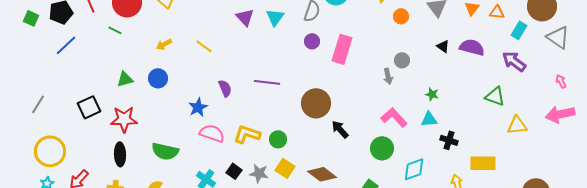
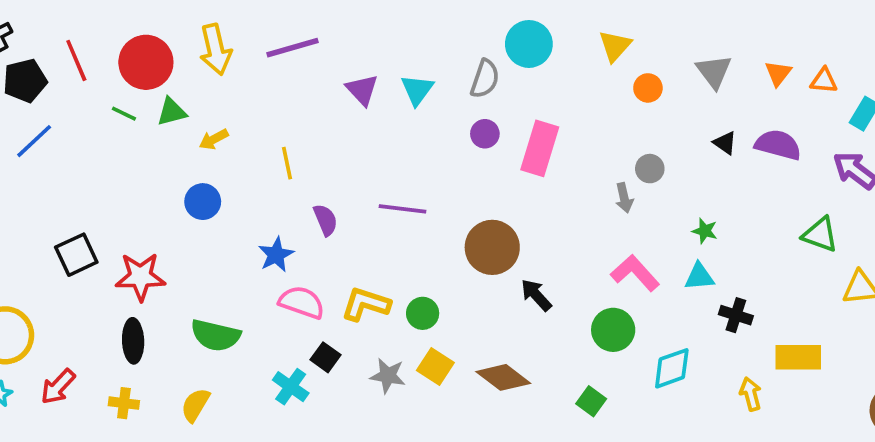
yellow line: (204, 46) -> (287, 163), moved, turned 42
green triangle: (125, 79) -> (172, 112), moved
black square: (234, 171) -> (325, 357), moved

